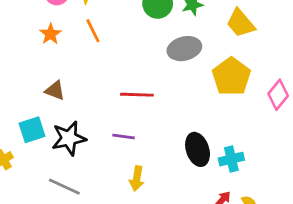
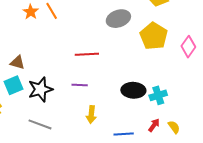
orange star: (50, 34) -> (31, 12), moved
brown triangle: (55, 90) -> (17, 62), moved
black ellipse: (198, 149) -> (133, 90), turned -65

